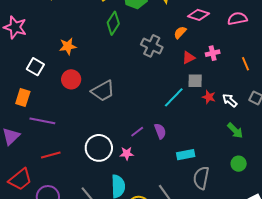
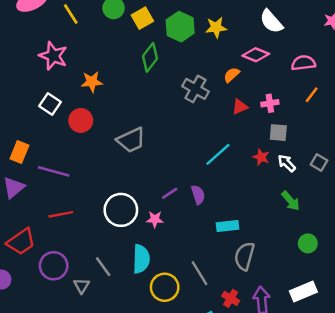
pink star: (15, 27) -> (53, 56), moved
orange line: (245, 64) -> (312, 95), moved, turned 56
red circle: (71, 79) -> (81, 120), moved
gray square: (195, 81) -> (278, 133), moved
orange rectangle: (23, 97) -> (19, 152), moved
green circle: (239, 164) -> (308, 243), moved

